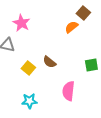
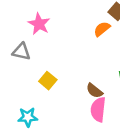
brown semicircle: (49, 62) -> (94, 91), moved
cyan star: (29, 101) -> (28, 117), moved

